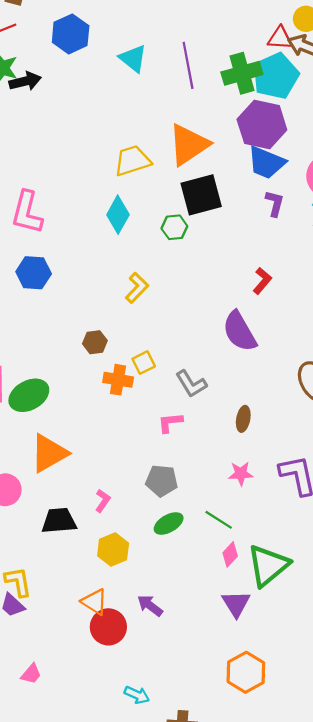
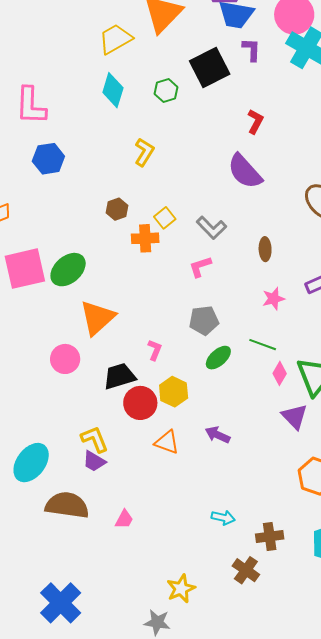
black square: (201, 195) -> (210, 67), moved
red circle: (108, 627) -> (140, 403), moved

